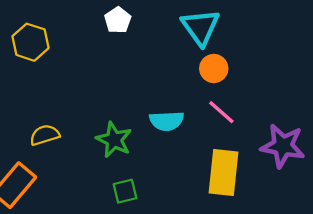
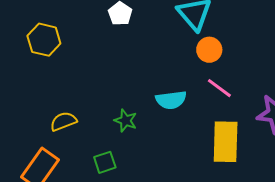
green star: (114, 140) -> (126, 121), size x0.7
green square: (125, 191) -> (105, 162), moved

